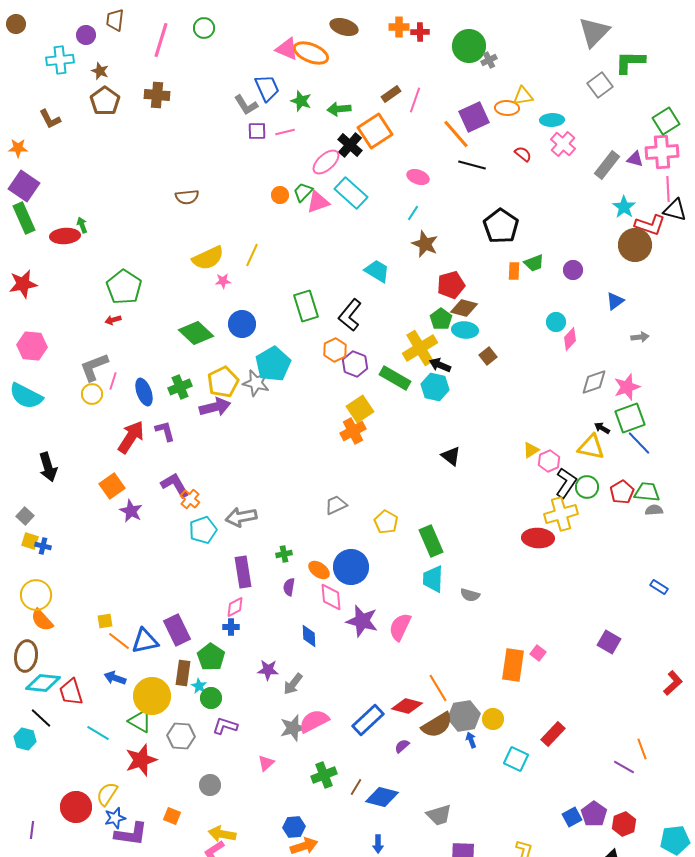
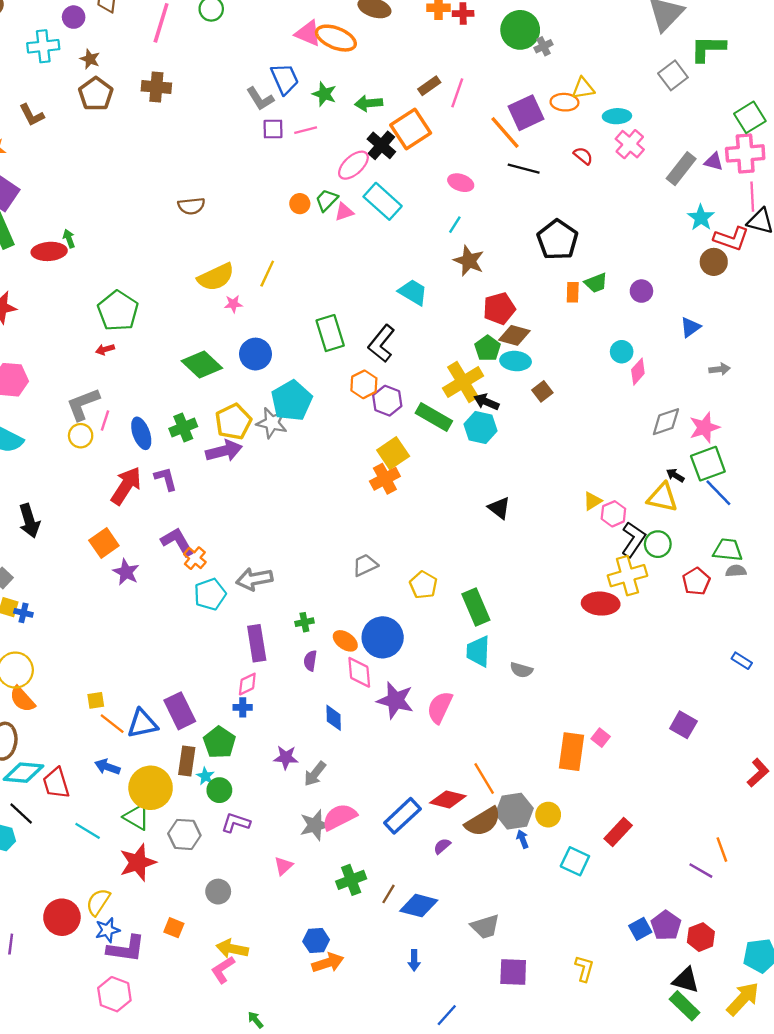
pink triangle: (318, 202) -> (344, 212), size x0.7
brown circle: (635, 245) -> (714, 262), size x0.7
red pentagon: (622, 492) -> (696, 581), moved

